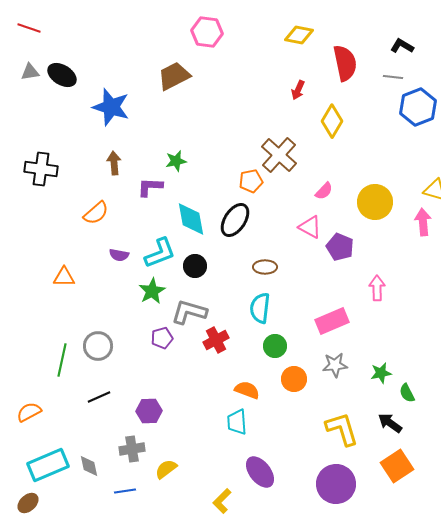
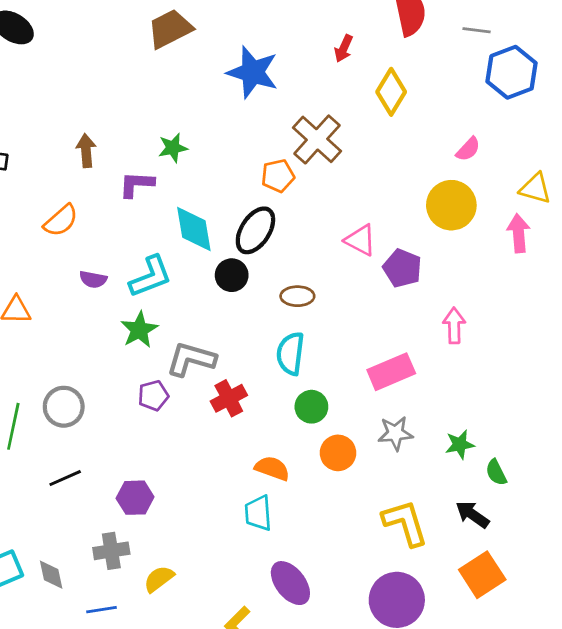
blue star: (111, 107) -> (253, 72), moved
pink semicircle: (324, 191) -> (468, 149), moved
black circle: (195, 266) -> (232, 275), moved

